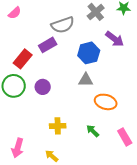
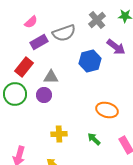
pink semicircle: (15, 13) -> (31, 22), moved
purple rectangle: (48, 45) -> (39, 42), moved
gray triangle: (86, 80) -> (51, 77), moved

